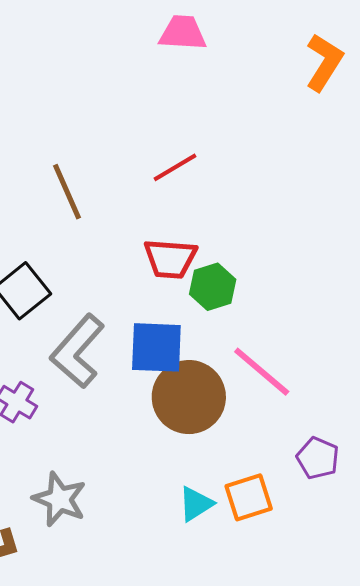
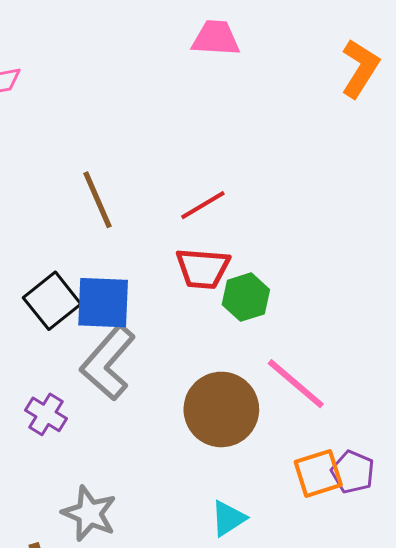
red line: (175, 167) -> (203, 205), moved
blue square: (156, 347) -> (103, 303), moved
orange square: (249, 497) -> (318, 473), moved

